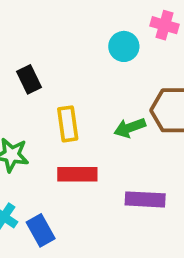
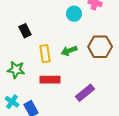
green arrow: (130, 128) -> (69, 51), moved
purple rectangle: (145, 199) -> (85, 93), turned -42

